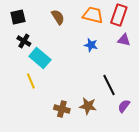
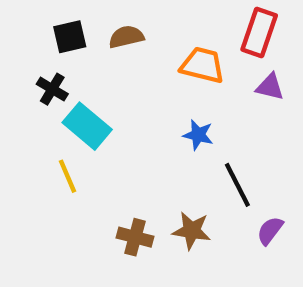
orange trapezoid: (93, 15) -> (202, 65), moved
black square: (18, 17) -> (70, 37), moved
brown semicircle: (58, 17) -> (126, 37), turned -70
blue star: (91, 45) -> (198, 135), moved

